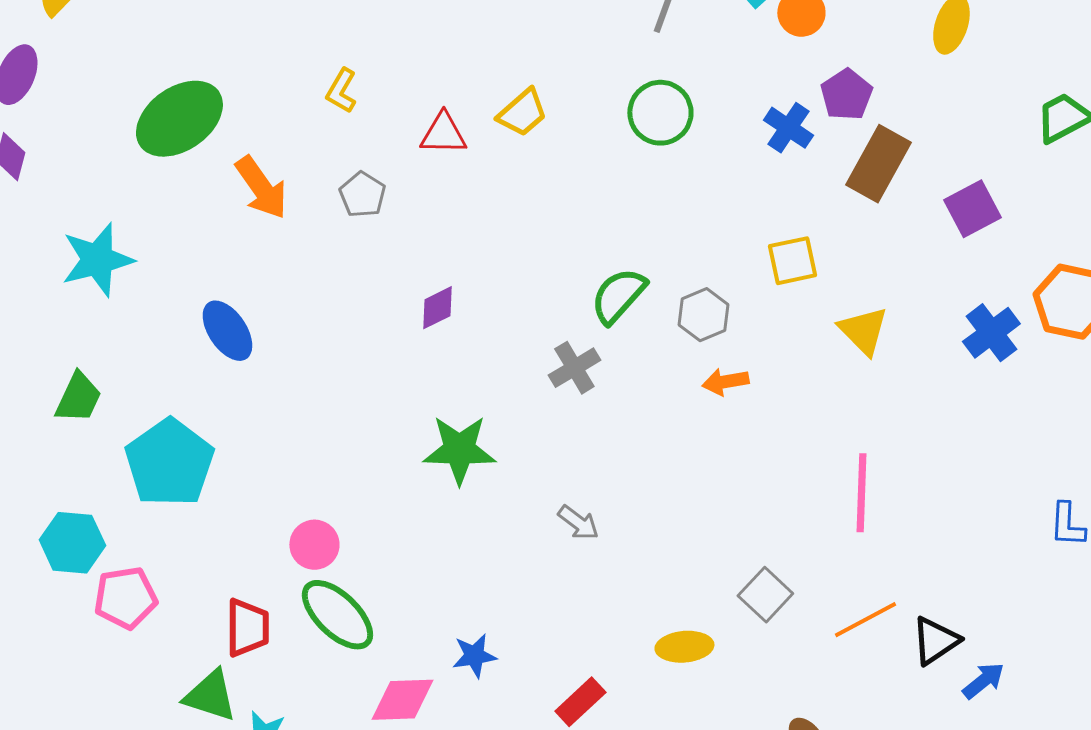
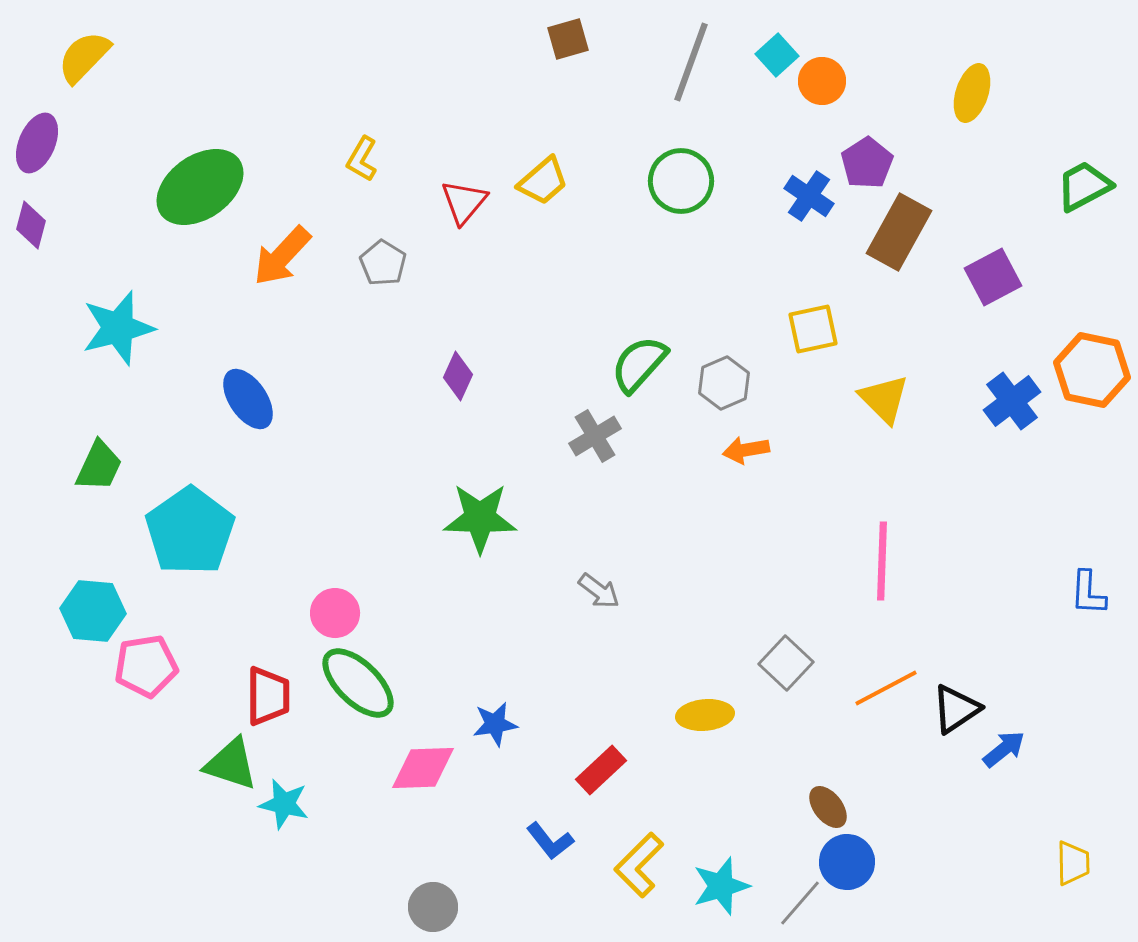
red triangle: (443, 134) -> (464, 202), turned -51
orange arrow: (261, 188) -> (282, 256), turned 78
purple diamond: (437, 308) -> (458, 376), turned -39

